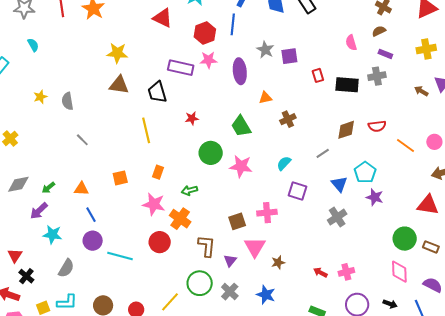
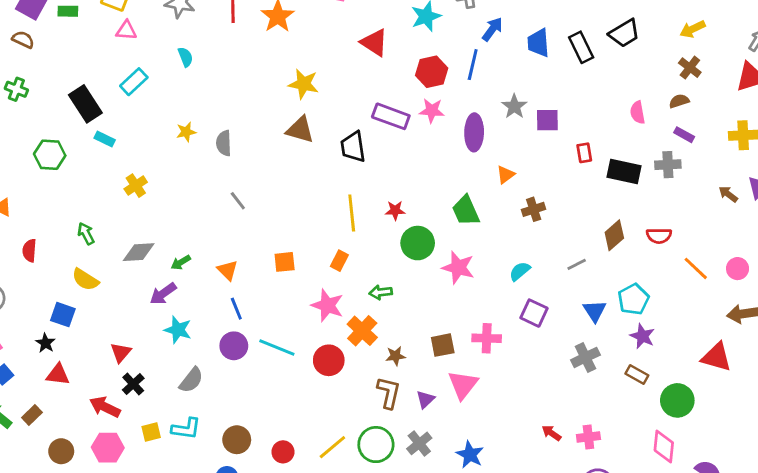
orange triangle: (265, 98) -> (506, 175), turned -32
red star: (192, 118) -> (395, 210), moved
yellow line: (146, 130) -> (352, 213), moved
brown diamond: (346, 130) -> (614, 235), turned -30
orange triangle: (81, 189) -> (227, 270), turned 35
brown L-shape: (207, 246) -> (389, 393), moved
brown rectangle: (431, 247) -> (637, 374), moved
cyan line: (120, 256) -> (277, 348), moved
brown star: (278, 262) -> (395, 356), moved
green circle: (200, 283) -> (376, 445), moved

